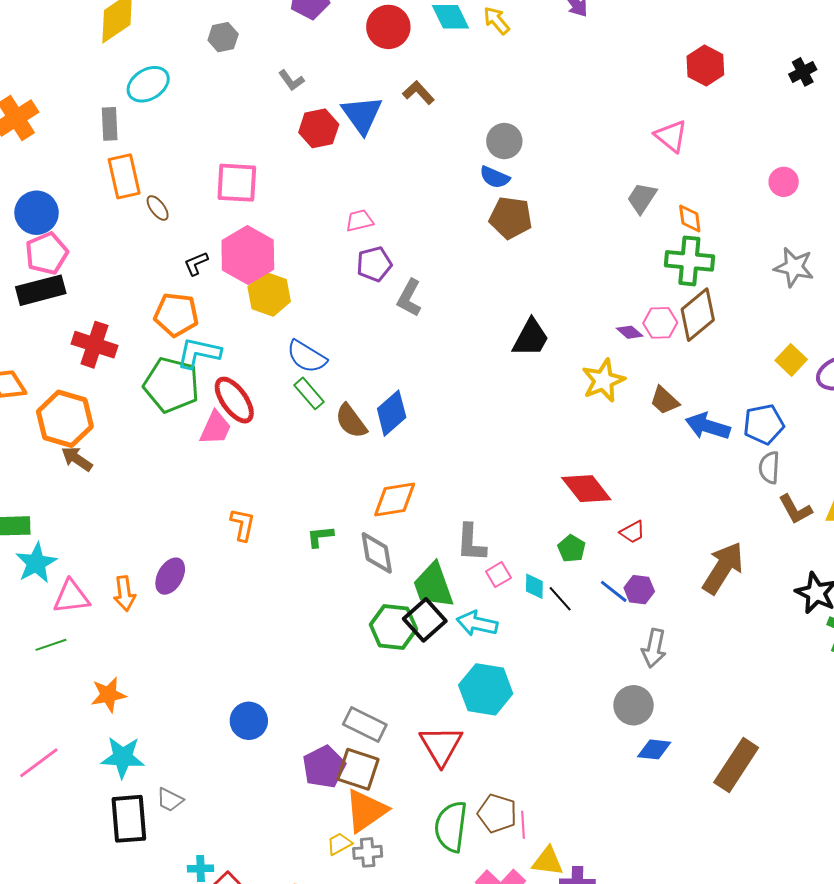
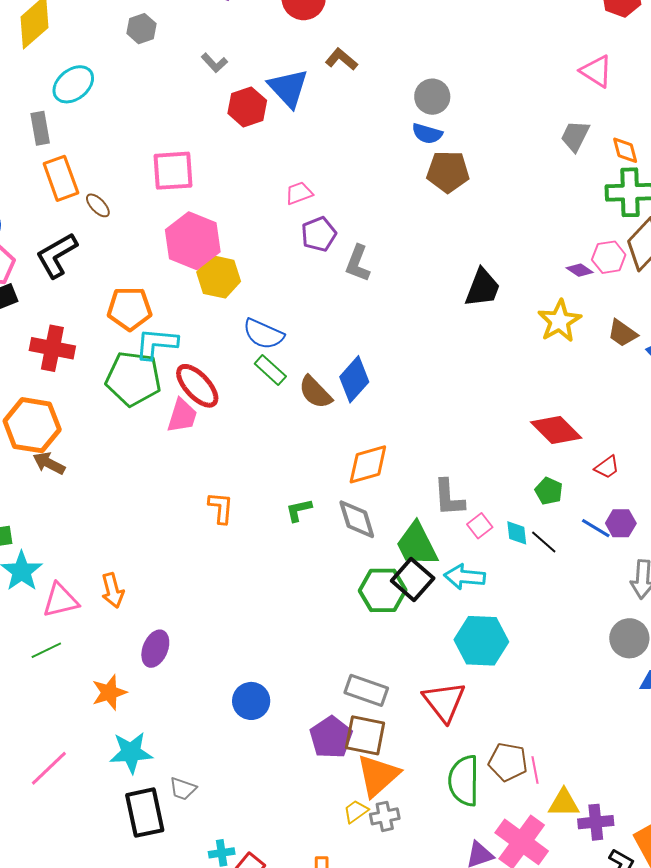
black L-shape: (196, 264) -> (57, 255), moved, size x1.8
purple ellipse: (170, 576) -> (155, 649), moved

